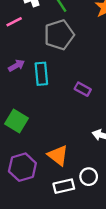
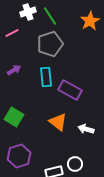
cyan rectangle: (41, 74) -> (46, 77), moved
purple rectangle: (83, 89) -> (70, 90), size x1.6
orange triangle: (58, 155) -> (58, 122), moved

